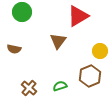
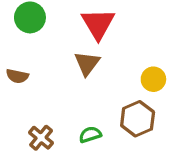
red triangle: (78, 16) -> (98, 24), moved, turned -30

